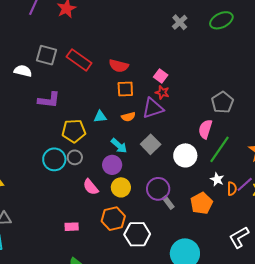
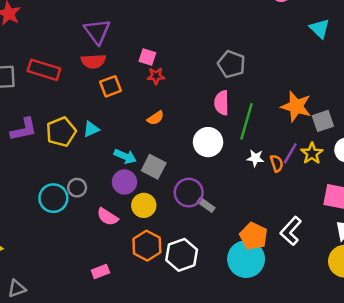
purple triangle: (153, 108) -> (97, 31), moved, turned -30
orange semicircle: (128, 117) -> (155, 118), moved
yellow pentagon: (74, 131) -> (61, 132), moved
gray square: (151, 144) -> (154, 167), moved
orange pentagon: (201, 203) -> (254, 236), moved
white L-shape: (239, 237) -> (291, 231), moved

